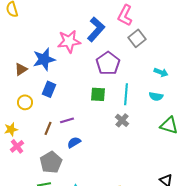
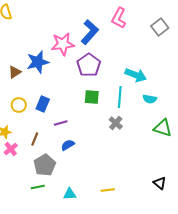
gray square: (137, 38) -> (160, 27), moved
purple pentagon: (108, 63) -> (89, 65), moved
cyan arrow: (161, 72) -> (136, 75), moved, size x1.5
blue rectangle: (49, 89) -> (43, 104), moved
brown line: (48, 128) -> (35, 139), moved

